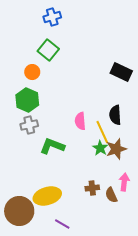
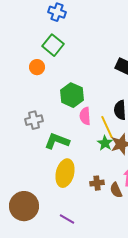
blue cross: (52, 17) -> (57, 12), turned 36
green hexagon: (27, 100) -> (72, 95), moved
yellow ellipse: (47, 196) -> (65, 173), moved, turned -60

